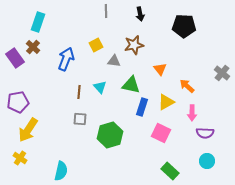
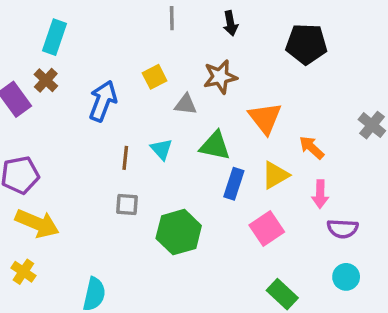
orange triangle: (160, 69) -> (265, 118), size x1.5
yellow arrow: (28, 130) -> (37, 223), turned -100
pink square: (161, 133) -> (267, 229), turned 30

